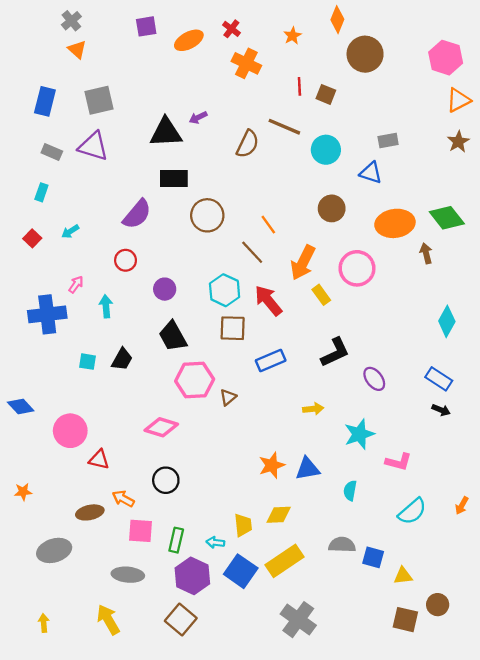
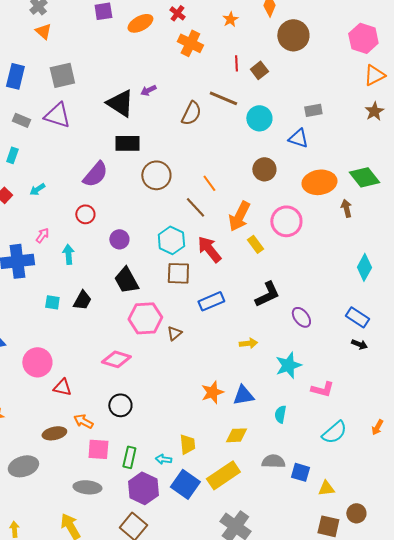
brown square: (326, 94) -> (259, 70), turned 30
black triangle: (166, 132) -> (120, 103), turned 36
yellow diamond: (279, 515) -> (236, 435), moved

